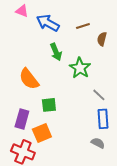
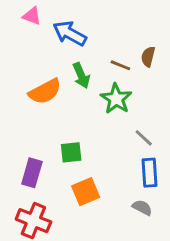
brown line: (83, 26) -> (120, 65), moved, turned 40
orange semicircle: (29, 79) -> (45, 91), moved, turned -80
orange square: (42, 133) -> (86, 192), moved

